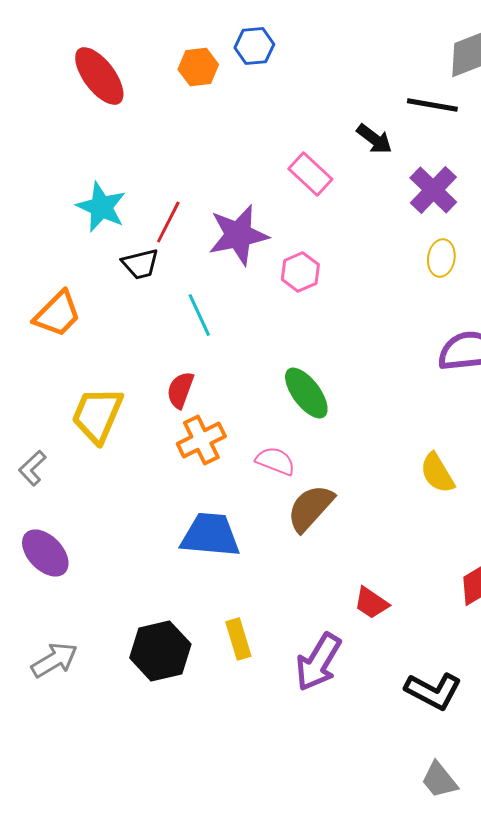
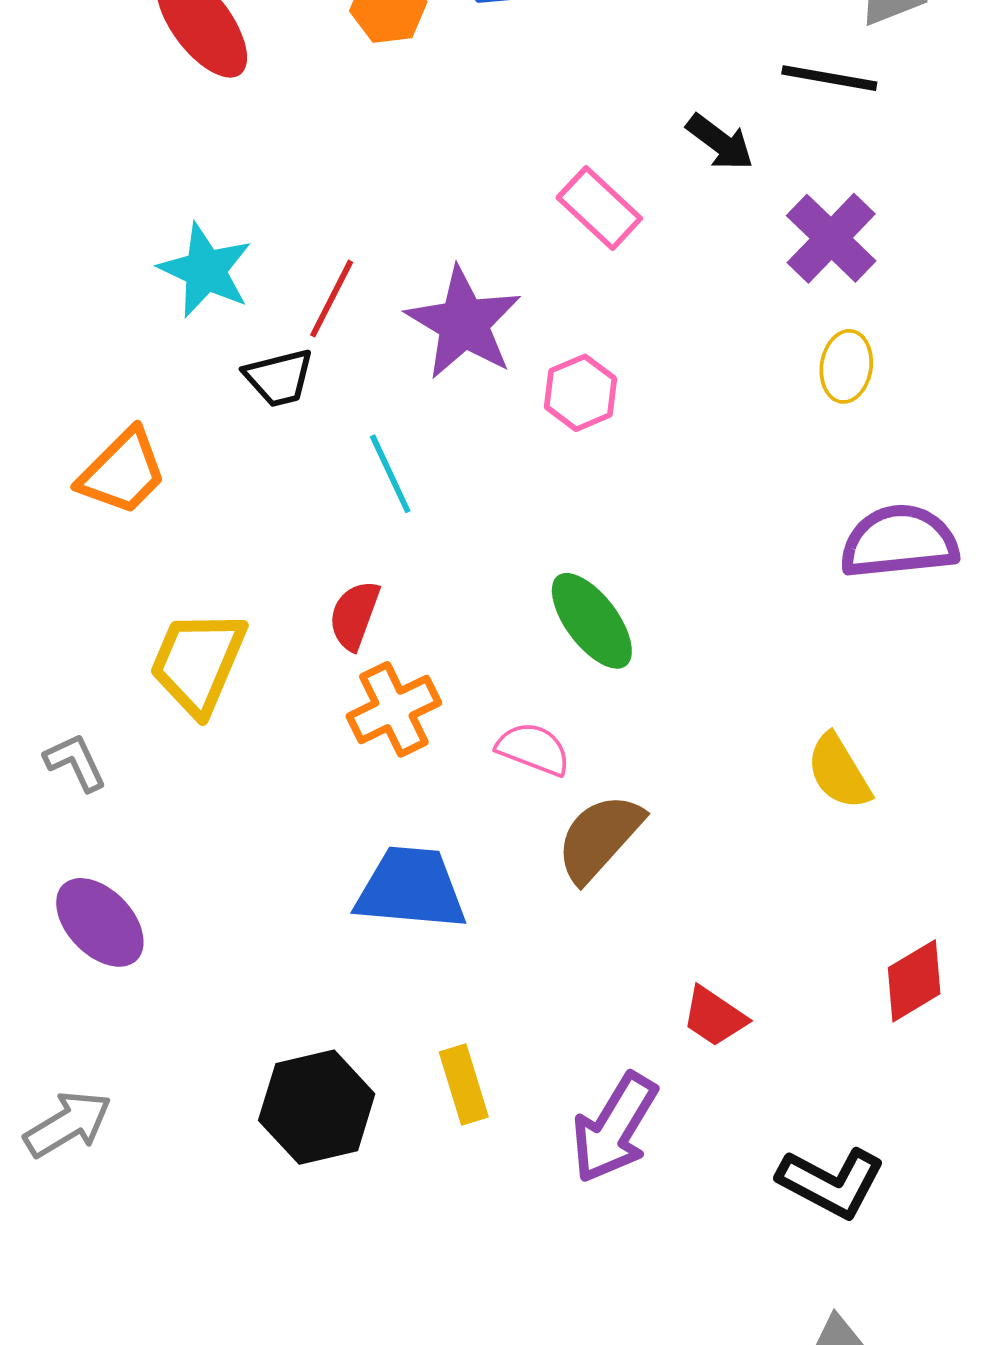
purple star: (238, 235) -> (464, 323), turned -30
gray L-shape: (32, 468) -> (75, 762), turned 108
gray arrow: (54, 660) -> (68, 1124), moved

